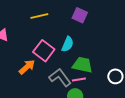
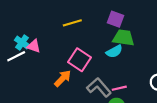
cyan semicircle: (68, 44) -> (114, 51), moved, turned 42
green trapezoid: (82, 65) -> (123, 38), moved

